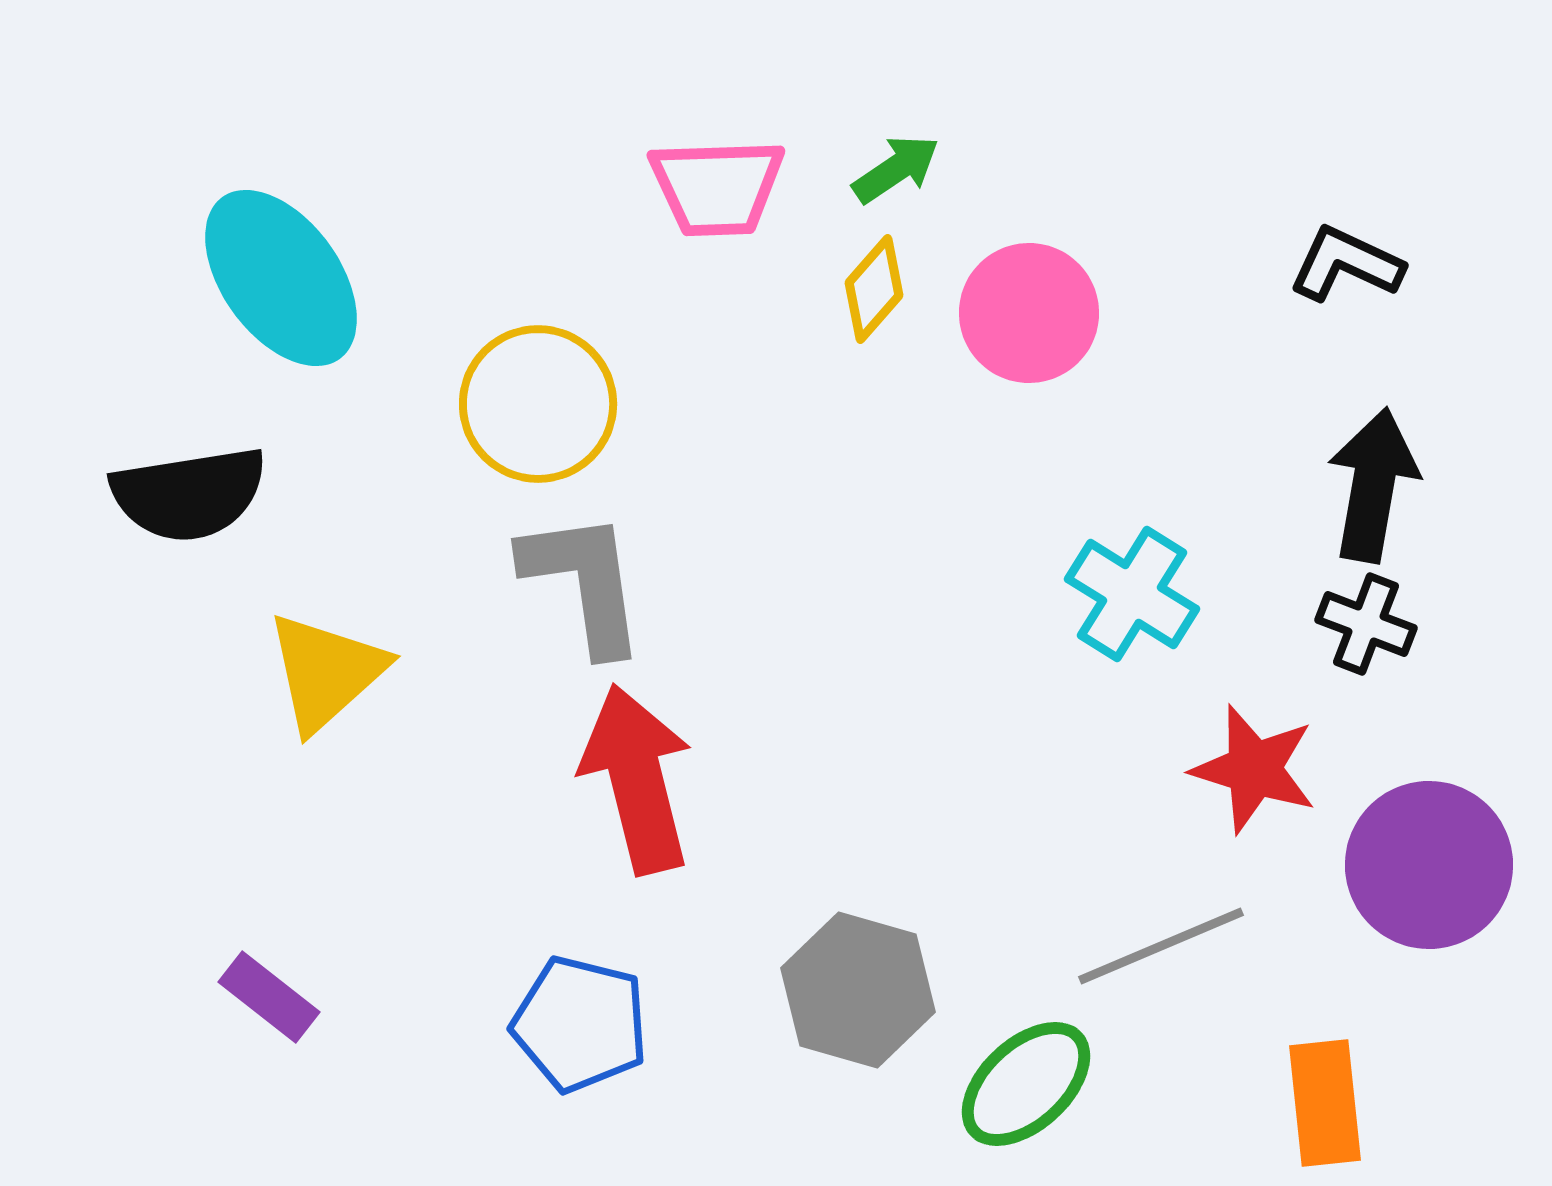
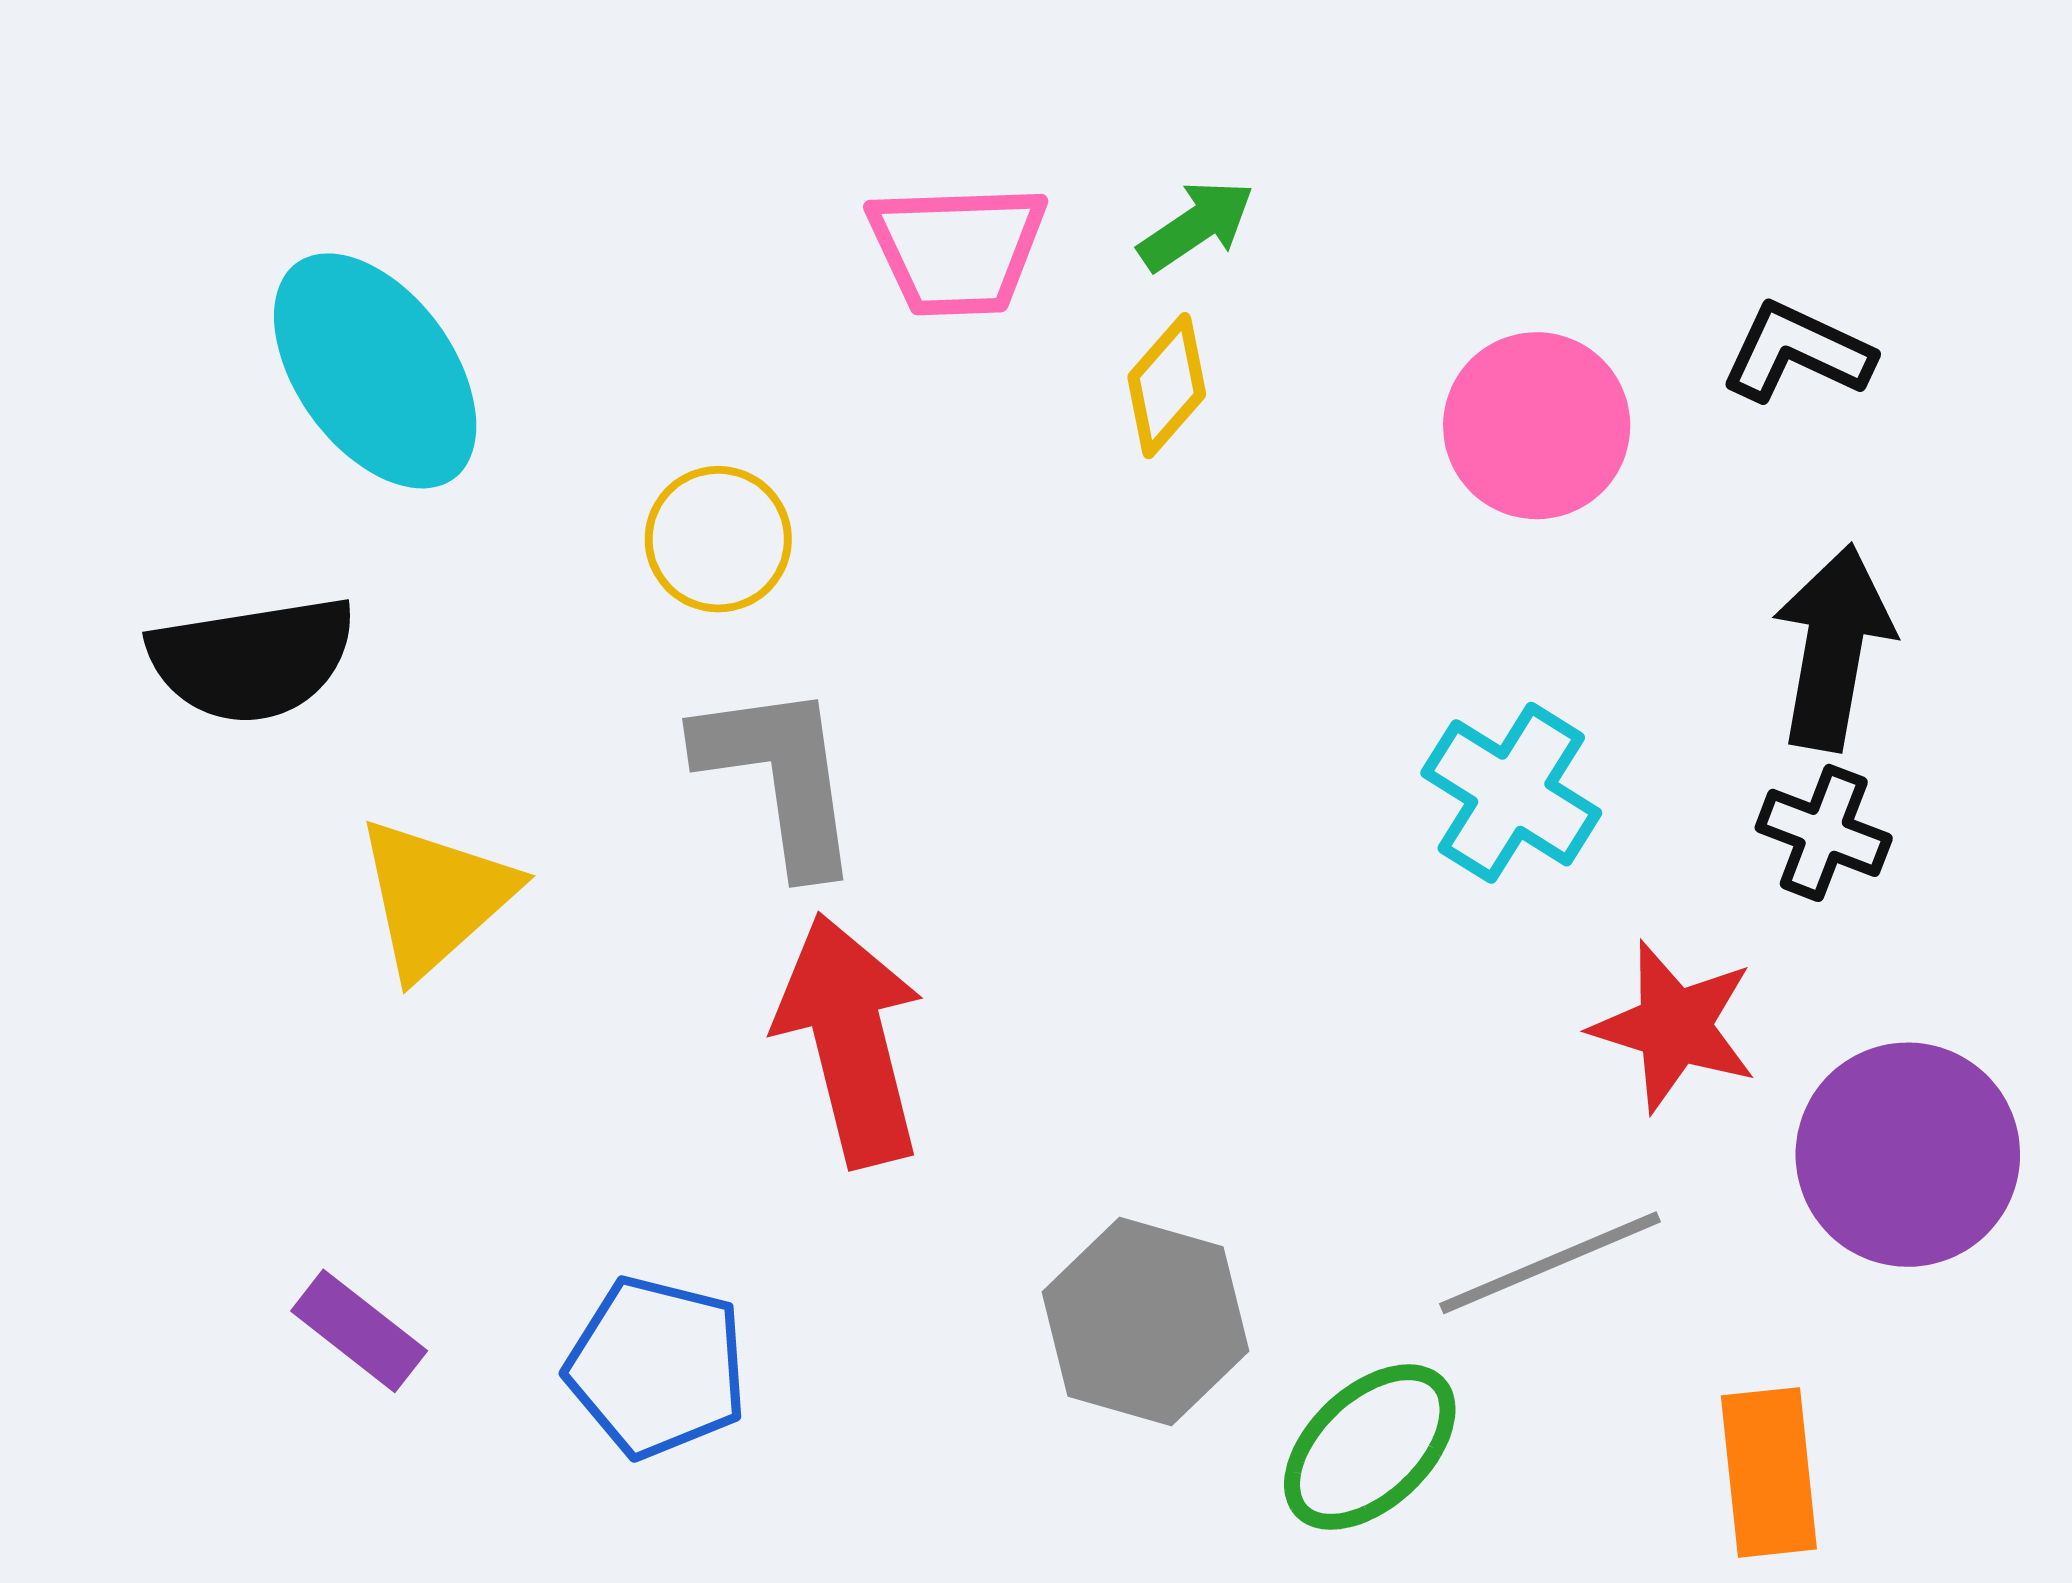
pink circle: (1029, 313) -> (1537, 426), moved
yellow circle: (538, 404) -> (718, 539), size x0.7
blue pentagon: (580, 1024) -> (657, 1367), moved

